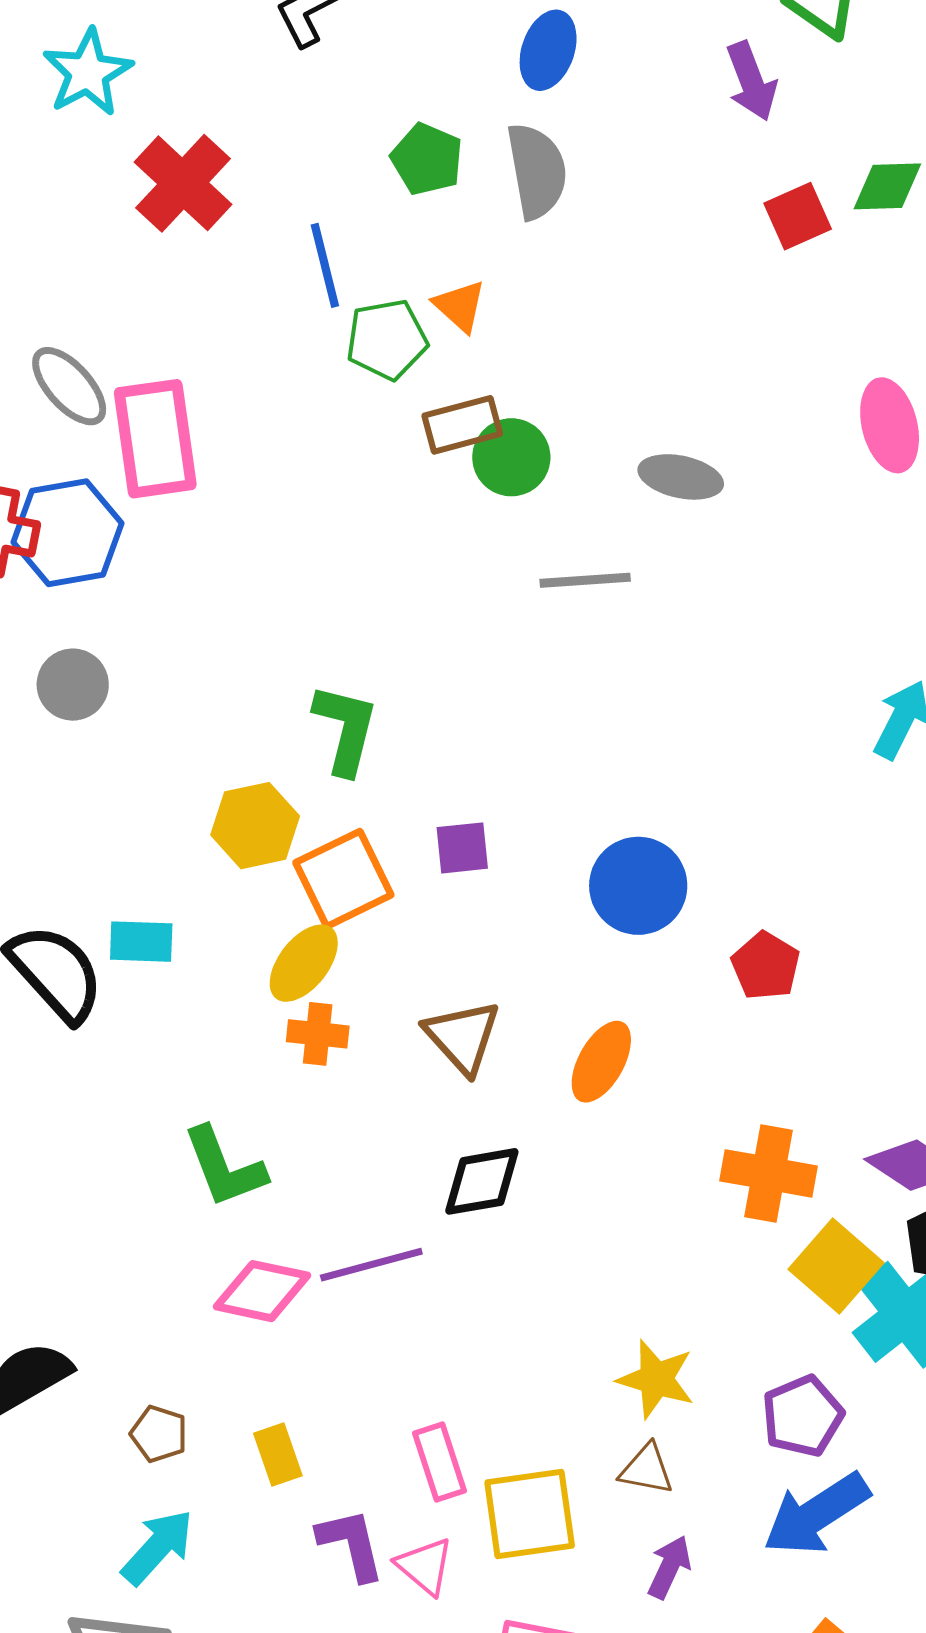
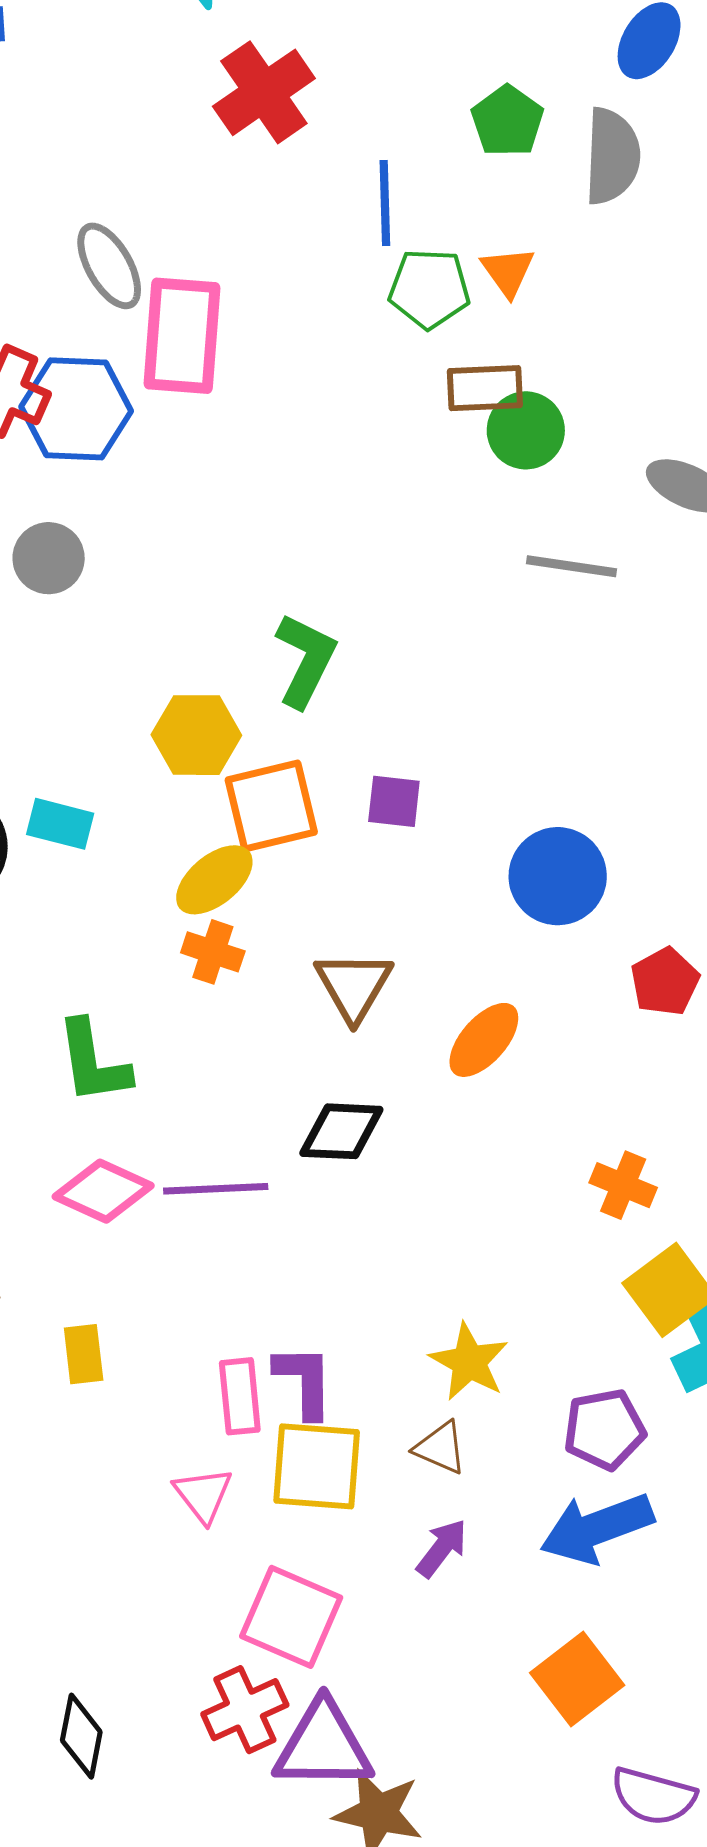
orange cross: (769, 1173) -> (623, 1185), size x0.7
purple L-shape: (351, 1544) -> (304, 1381), moved

